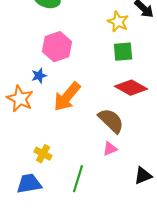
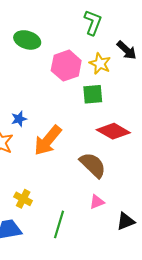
pink hexagon: (57, 47) -> (66, 66), moved
green square: (123, 52) -> (93, 94), moved
pink triangle: (110, 149) -> (97, 202), moved

